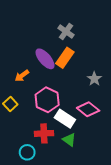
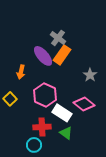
gray cross: (66, 32) -> (58, 38), moved
orange arrow: (22, 76) -> (21, 72), turned -40
cyan circle: (27, 152) -> (34, 145), moved

